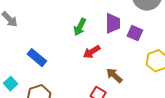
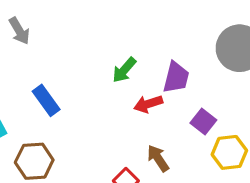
purple square: (135, 33) -> (203, 121), moved
red arrow: (92, 52) -> (148, 104), moved

